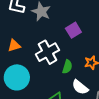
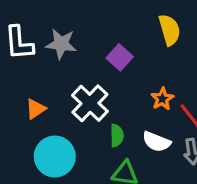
green semicircle: (67, 67) -> (117, 135), moved

